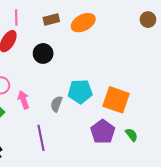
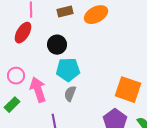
cyan pentagon: (80, 92) -> (68, 70), moved
pink arrow: (24, 100) -> (38, 90), size x1.4

